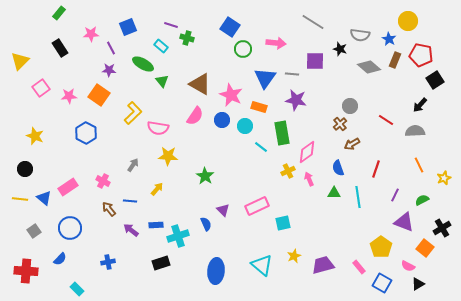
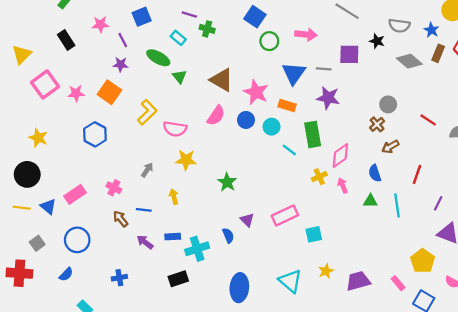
pink square: (41, 88) -> (45, 84), size x1.4
black circle: (25, 169) -> (27, 174), size x1.5
yellow arrow: (157, 189) -> (174, 197), turned -56
red cross: (26, 271) -> (19, 273), moved

